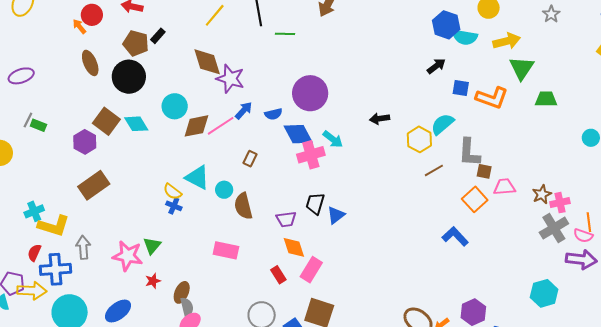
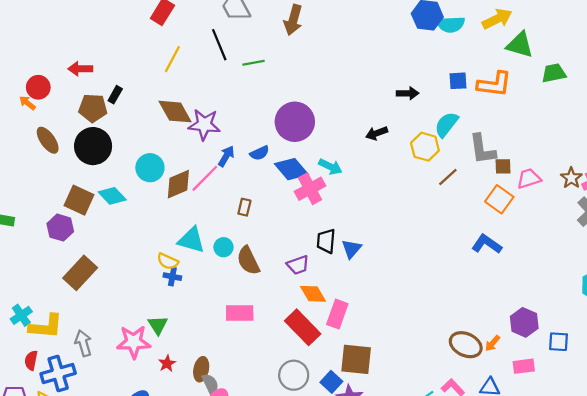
black arrow: (436, 66) -> (408, 93), moved, turned 48
green triangle: (522, 68) -> (520, 45), turned -36
red rectangle: (278, 275) -> (303, 327), size x1.8

